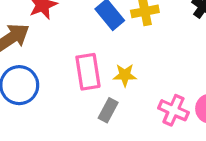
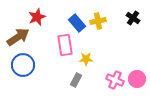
pink rectangle: (88, 72) -> (65, 45), moved

